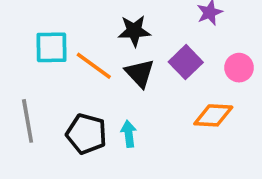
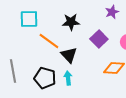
cyan square: (51, 47) -> (29, 19), moved
black triangle: (140, 73) -> (69, 55), moved

